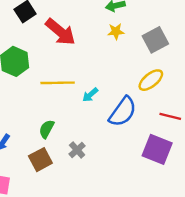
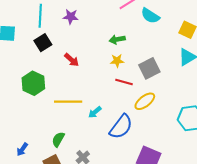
red arrow: (60, 32) -> (72, 60), size x0.6
red line: (170, 116) -> (124, 82), moved

